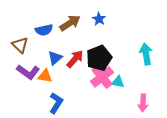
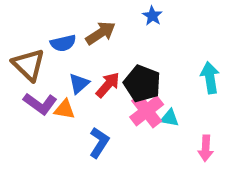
blue star: (99, 19) -> (152, 16), moved
brown triangle: (20, 45) -> (29, 65), size x1.4
black pentagon: (99, 58) -> (142, 84), turned -30
blue L-shape: (56, 103) -> (99, 143), moved

